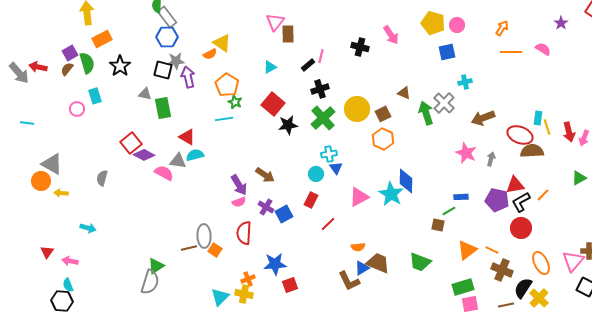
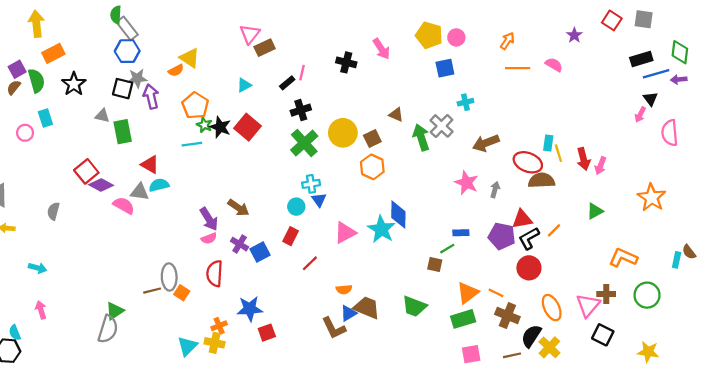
brown rectangle: (288, 34) -> (265, 48), turned 66
black star: (288, 125) -> (220, 127), moved, turned 30
pink arrow: (70, 261) -> (41, 310), moved, turned 63
green rectangle: (463, 287) -> (463, 319), moved

